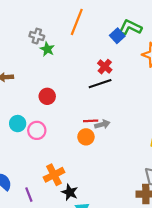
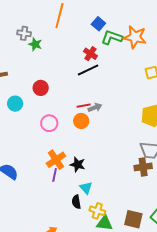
green L-shape: (130, 27) -> (112, 37), moved
cyan circle: (18, 124) -> (15, 104), moved
pink circle: (37, 130) -> (49, 123), moved
black star: (70, 192) -> (78, 165), moved
purple line: (29, 195) -> (55, 175), moved, turned 40

